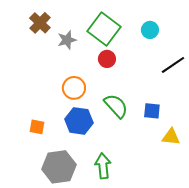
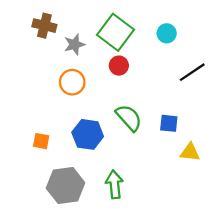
brown cross: (40, 23) -> (44, 26), turned -30
orange circle: (74, 88) -> (72, 82), moved

